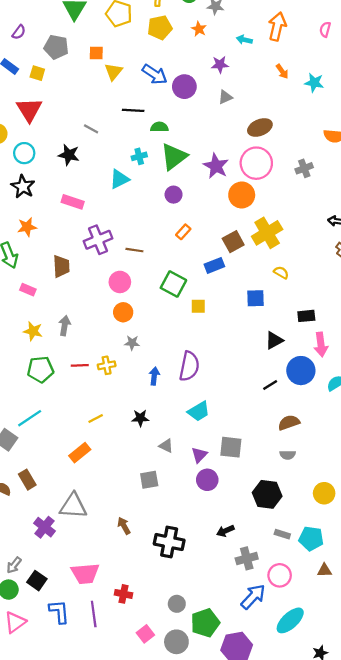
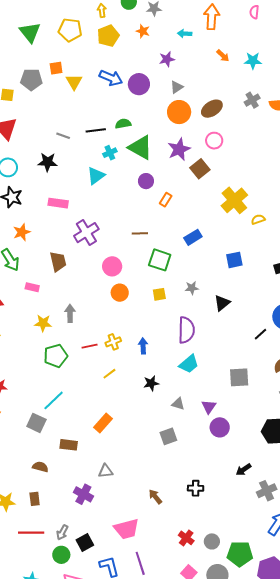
gray pentagon: (56, 47) -> (31, 80), moved
black line: (133, 110) -> (96, 130), moved
green triangle: (174, 157) -> (140, 148), turned -44
pink circle: (256, 163) -> (214, 141), size x0.6
purple star: (216, 166) -> (179, 149), turned 30
gray cross: (304, 168) -> (252, 100), moved
orange circle: (242, 195) -> (179, 112), moved
orange rectangle: (183, 232) -> (166, 200), moved
brown square: (233, 242) -> (200, 169), moved
brown line: (134, 250) -> (140, 233), moved
yellow semicircle: (281, 273) -> (258, 219), moved, turned -40
yellow square: (198, 306) -> (159, 294), moved
black triangle: (274, 340) -> (222, 303), moved
gray star: (132, 343) -> (192, 288), moved
blue arrow: (154, 376) -> (143, 346), moved
cyan trapezoid: (199, 411) -> (189, 364), moved
yellow line: (96, 419) -> (109, 374), moved
gray square: (231, 447) -> (239, 377), moved
brown rectangle: (27, 480) -> (69, 445), moved, turned -42
gray triangle: (73, 506) -> (105, 471), size x0.6
brown arrow: (124, 526) -> (155, 497), moved
black cross: (169, 542) -> (196, 488), size x0.6
black square: (37, 581) -> (85, 543), turned 36
red cross: (124, 594) -> (186, 538), moved, turned 35
green pentagon: (205, 623) -> (240, 554), turned 30

